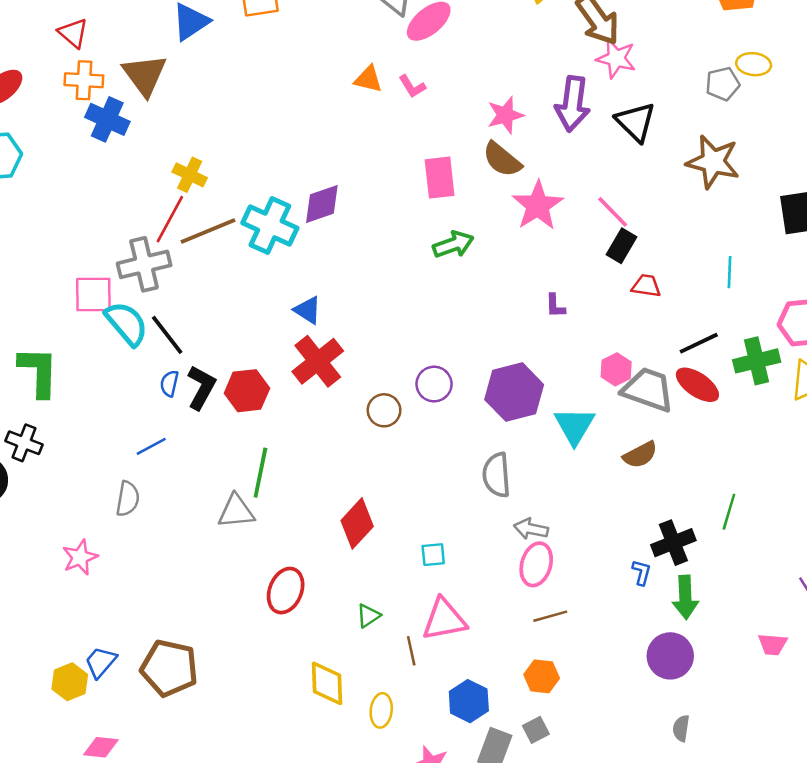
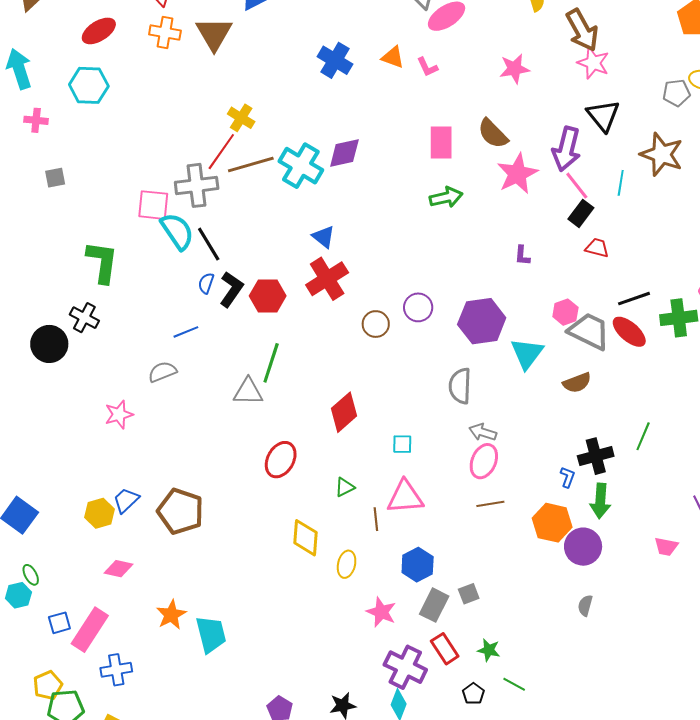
purple arrow: (573, 104) -> (566, 149), moved
pink star: (505, 115) -> (514, 69), moved
blue cross: (107, 119) -> (335, 60), moved
cyan line: (730, 272) -> (621, 183), moved
gray semicircle: (128, 499) -> (162, 372), turned -128
orange hexagon: (542, 676) -> (552, 523), moved, size x1.4

